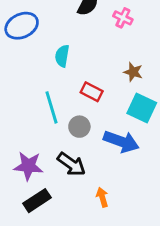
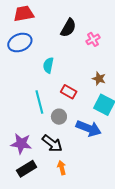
pink cross: (123, 18) -> (93, 39), turned 32
orange arrow: (102, 197) -> (62, 168), moved

